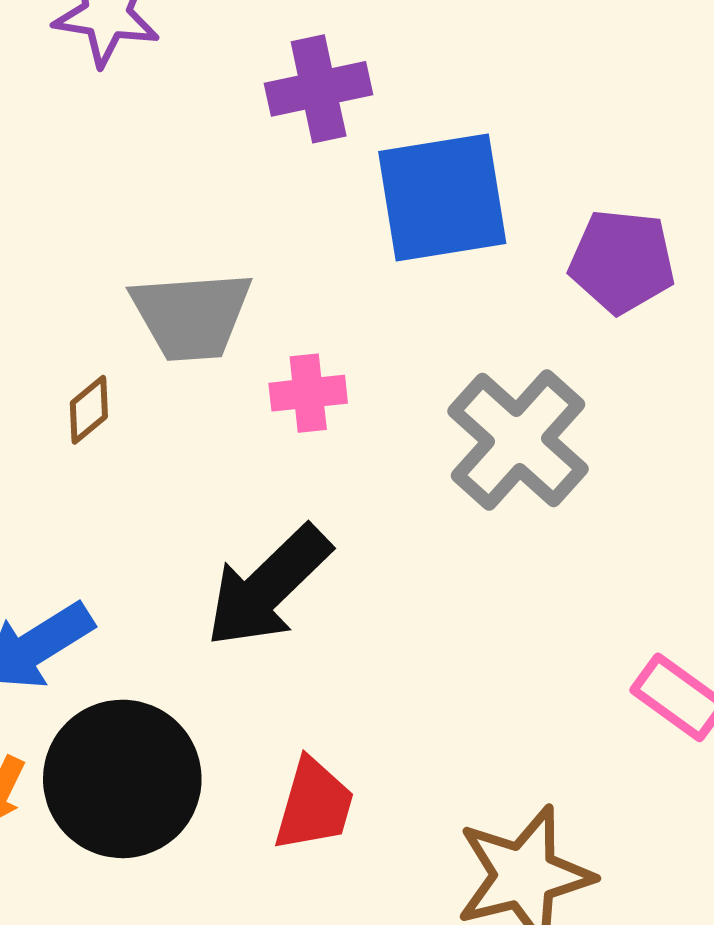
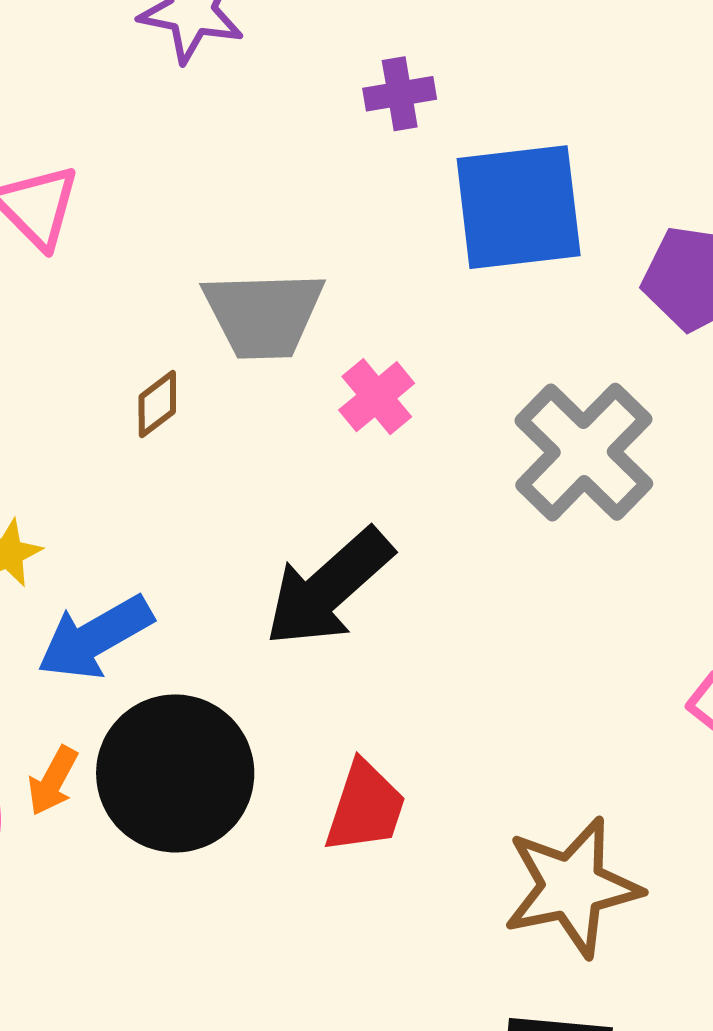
purple cross: (319, 89) -> (400, 94), size x0.7
pink cross: (308, 393) -> (377, 397), turned -36

